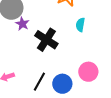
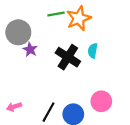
black cross: (46, 40) -> (68, 57), moved

